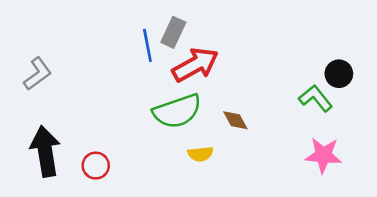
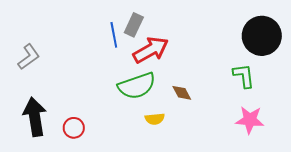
black circle: (339, 74) -> (262, 36), moved, size x1.8
green L-shape: (316, 98) -> (244, 76), turned 32

